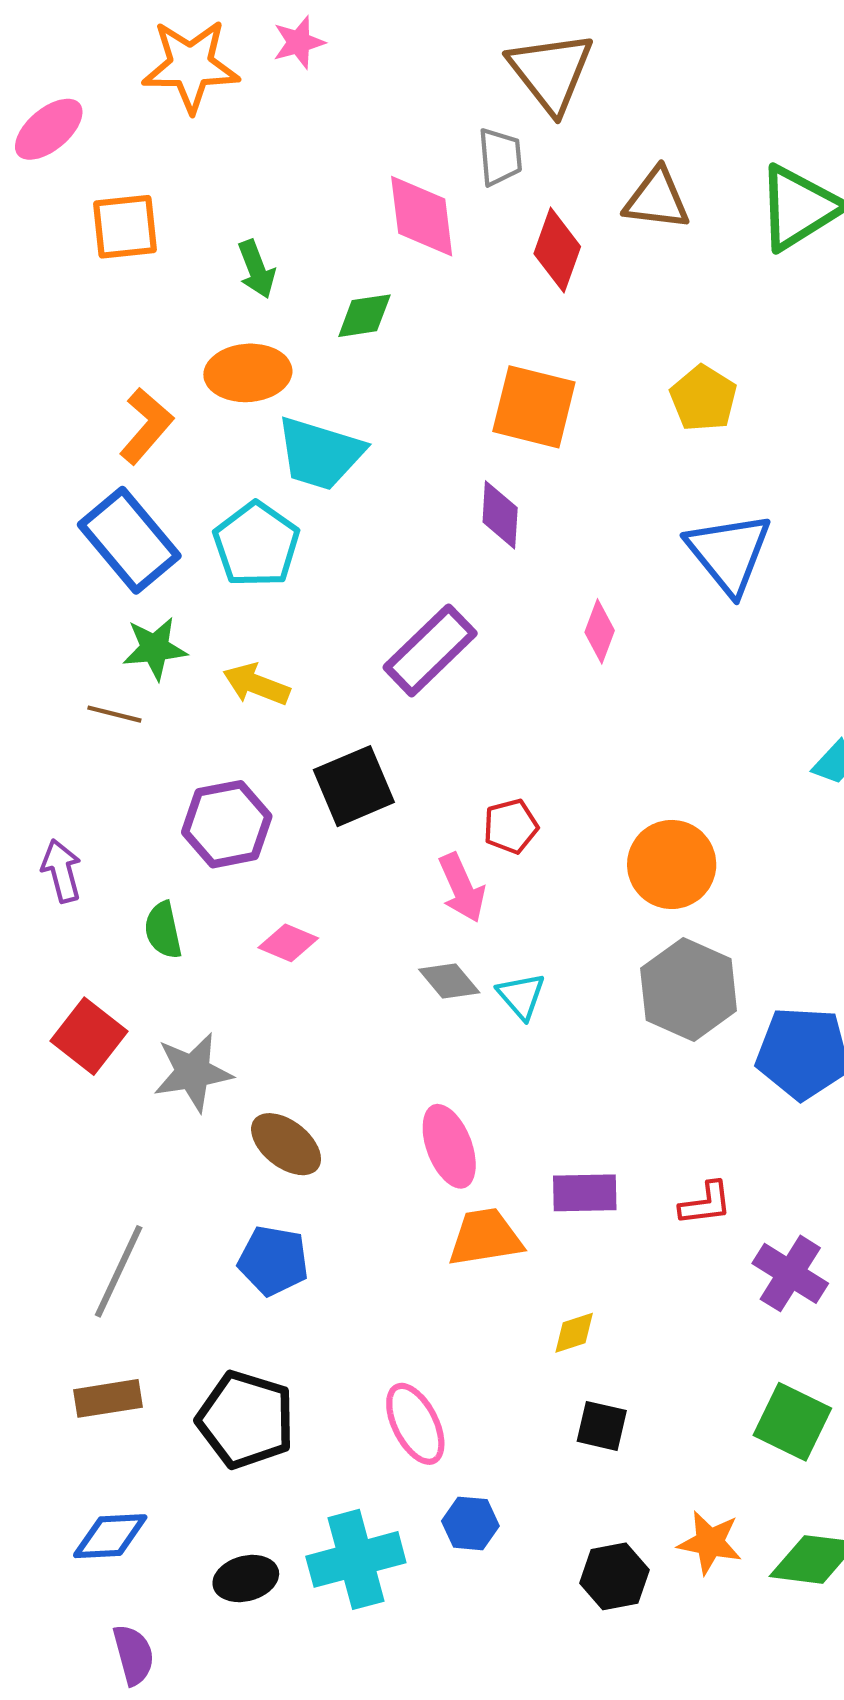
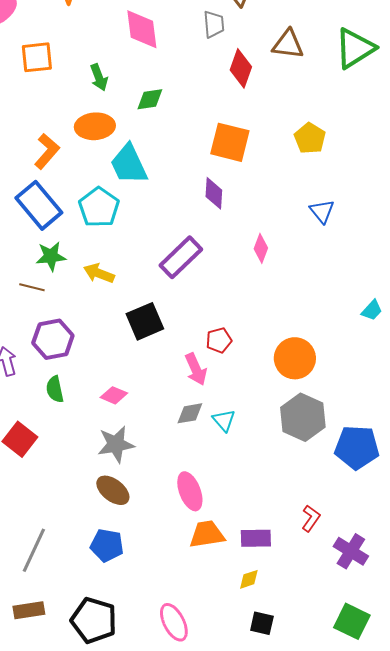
pink diamond: (422, 216) -> (142, 29), moved
cyan trapezoid: (320, 453) -> (129, 164), turned 48
blue triangle: (729, 553) -> (322, 211), size x0.6
purple hexagon: (227, 824) -> (53, 339), moved
gray diamond: (449, 981) -> (190, 413), turned -60
gray star: (193, 1072) -> (116, 444), moved
purple rectangle: (585, 1193) -> (256, 538), moved
red L-shape: (706, 1203) -> (311, 518), turned -48

